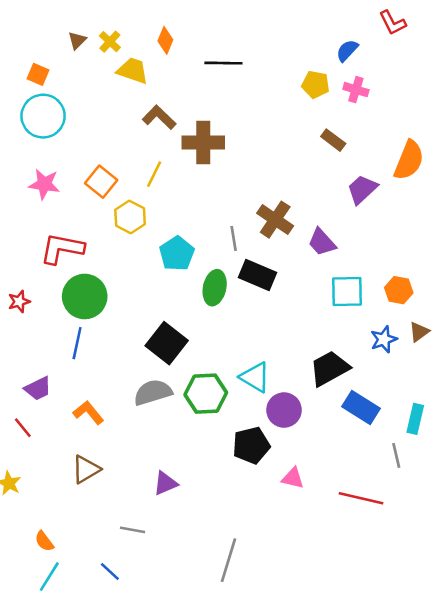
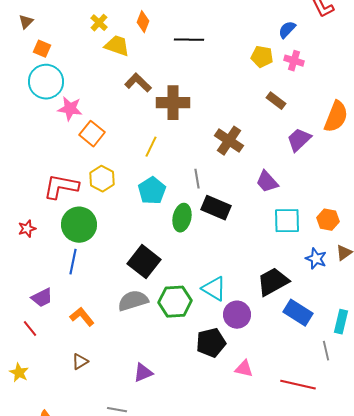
brown triangle: (77, 40) -> (26, 22), moved
yellow line: (154, 174) -> (151, 147), moved
pink star: (44, 184) -> (70, 109), moved
yellow hexagon: (130, 217) -> (102, 179), moved
brown cross: (275, 220) -> (229, 141), moved
blue star: (384, 339) -> (316, 259), turned -30
brown triangle: (86, 469) -> (80, 362), size x0.7

